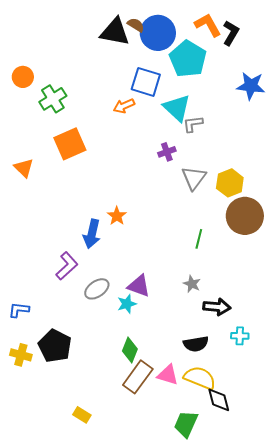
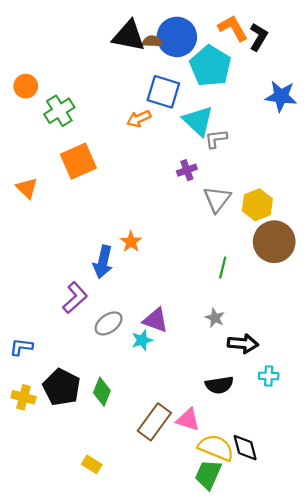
brown semicircle: (136, 25) -> (152, 41), moved, turned -30
green diamond: (130, 350) -> (102, 392), moved
yellow semicircle: (200, 378) -> (216, 448), moved

